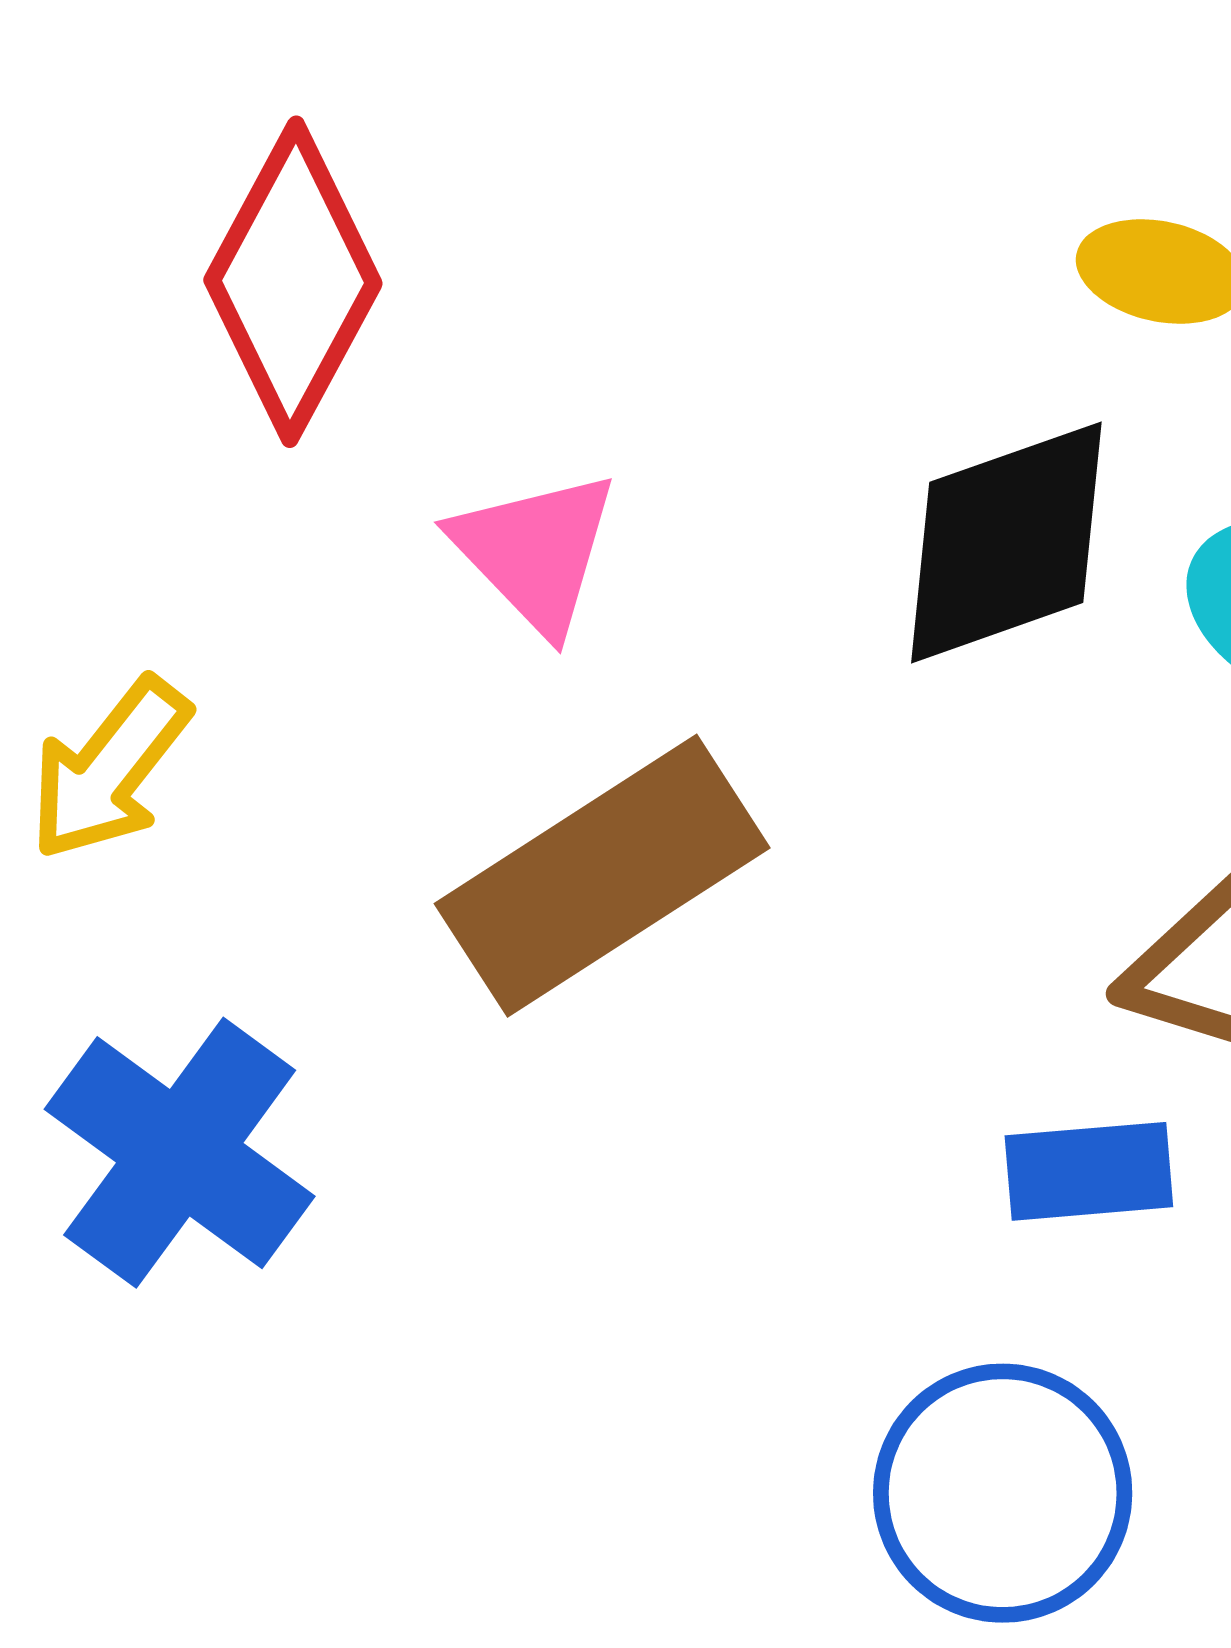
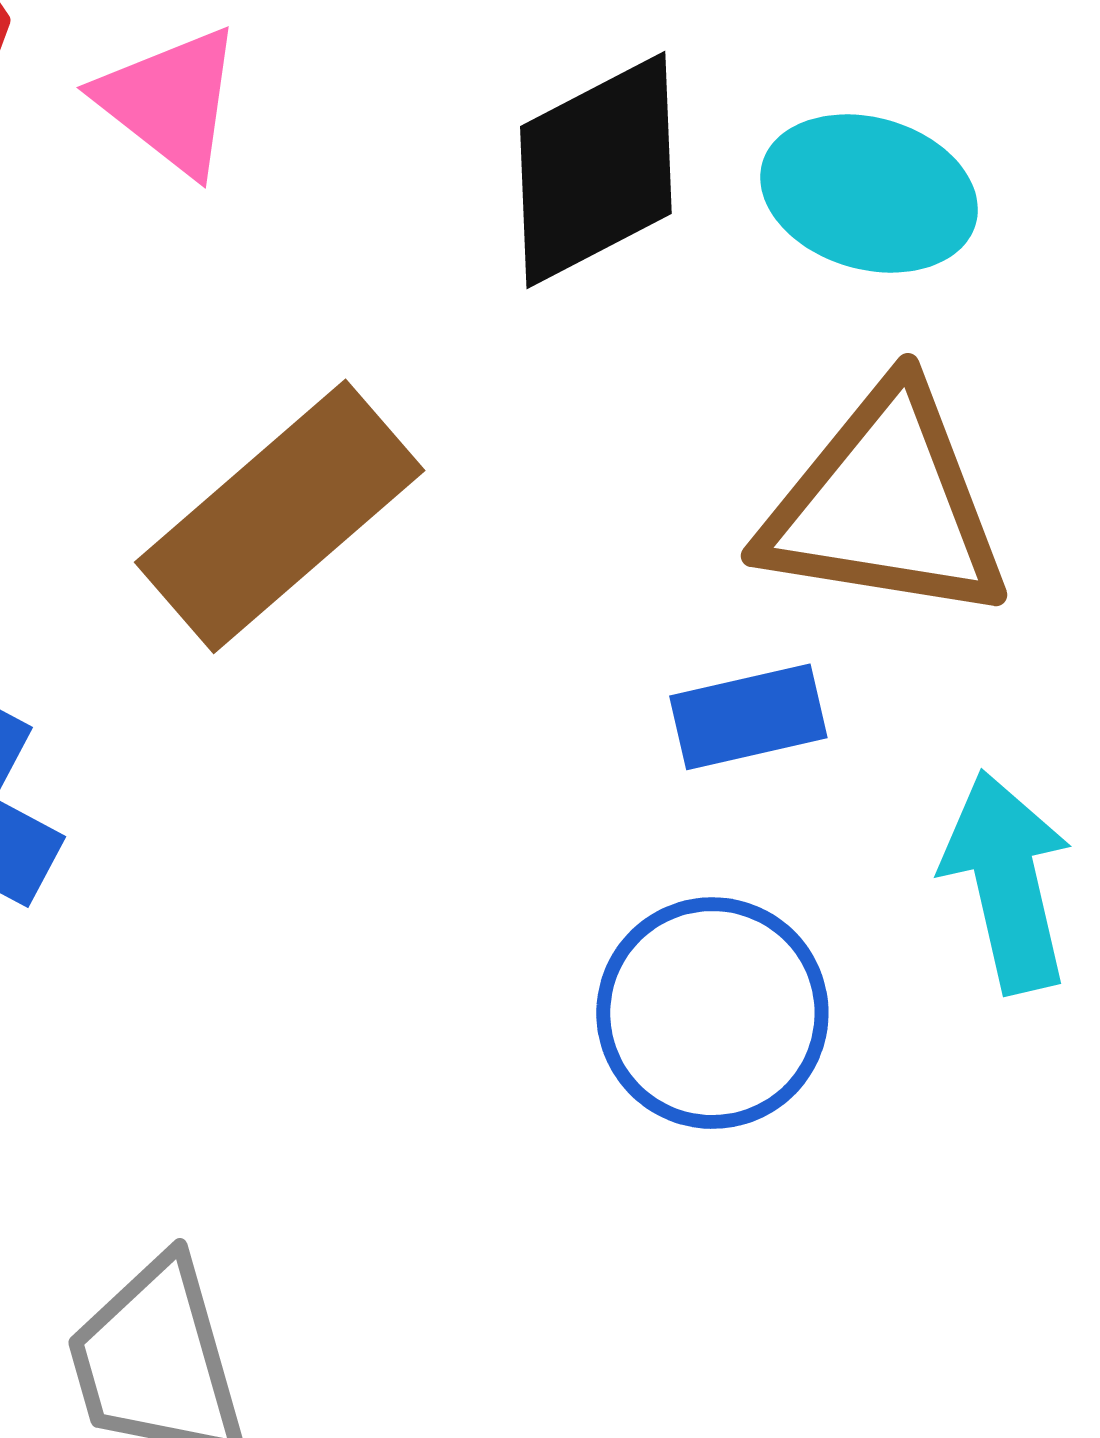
pink triangle: (535, 552) -> (170, 101), moved

